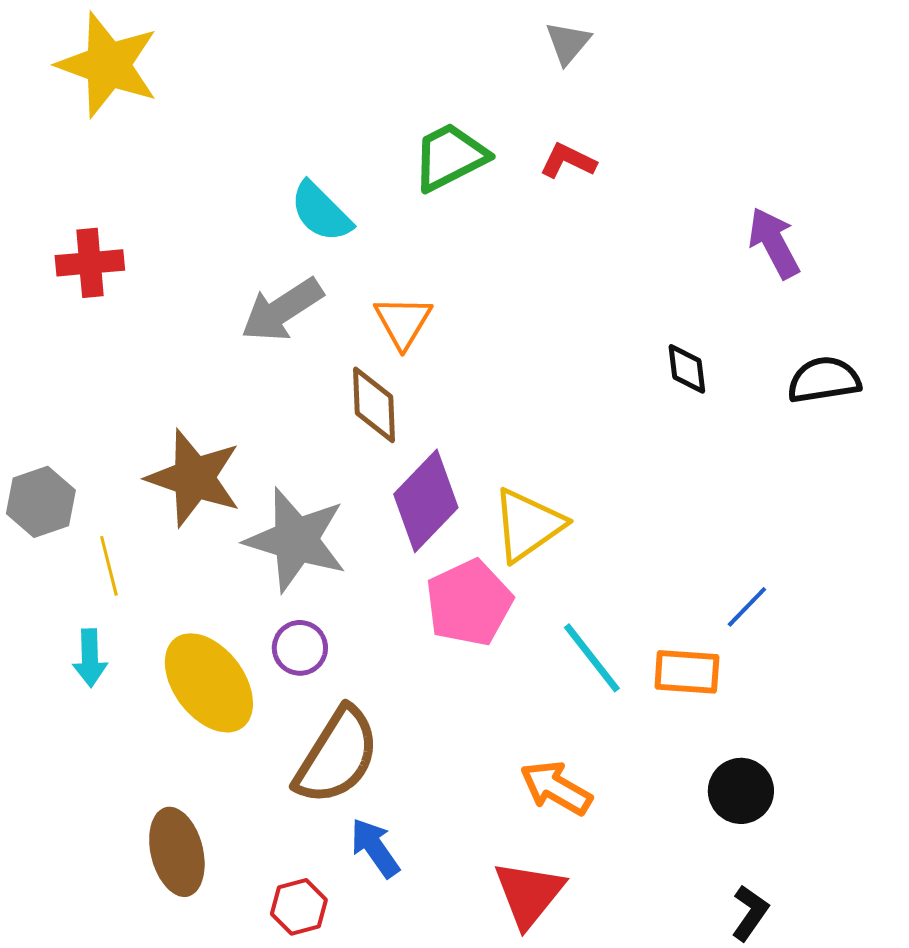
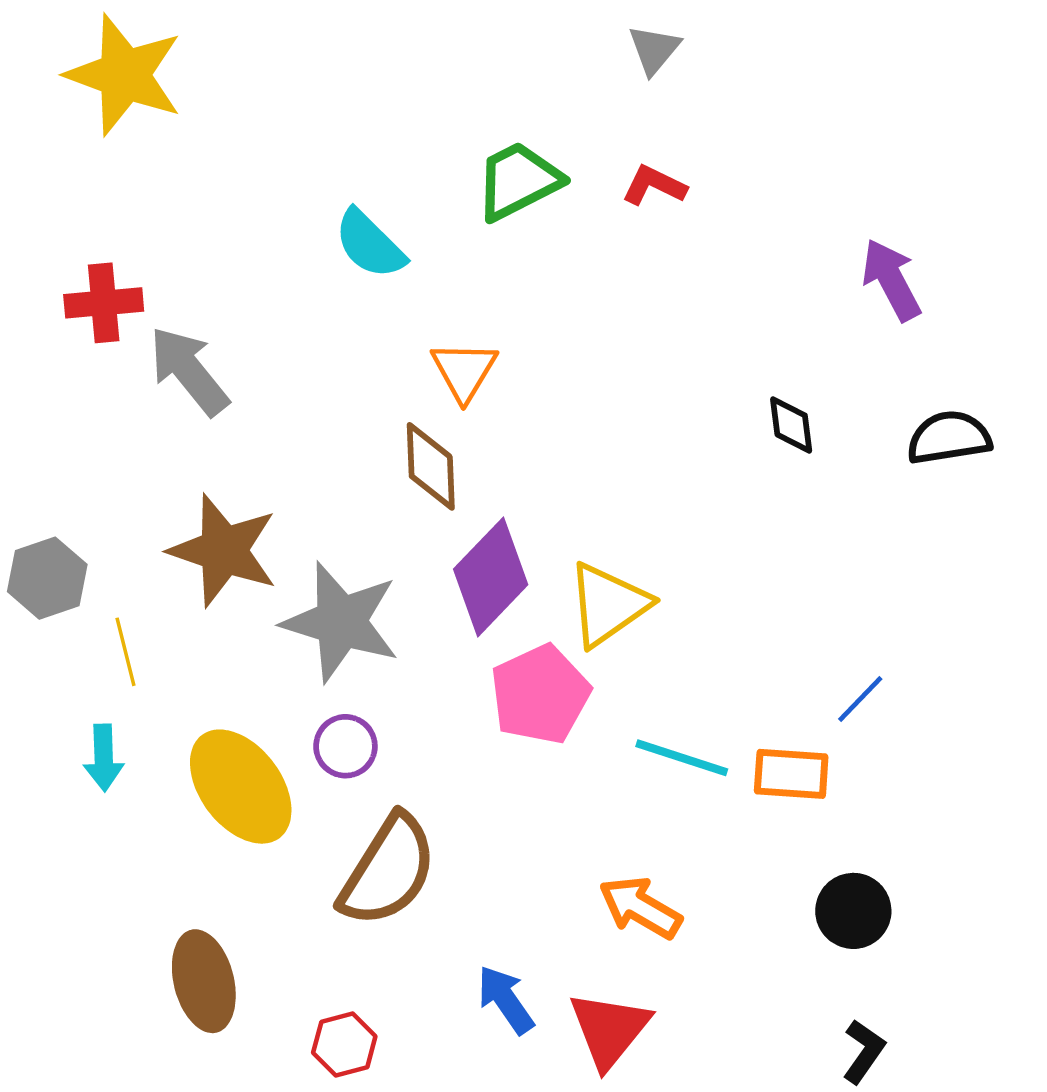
gray arrow: (282, 310) -> (189, 371), moved, turned 84
cyan line: (592, 658) -> (682, 758), turned -34
blue arrow: (375, 848) -> (506, 1000), moved

